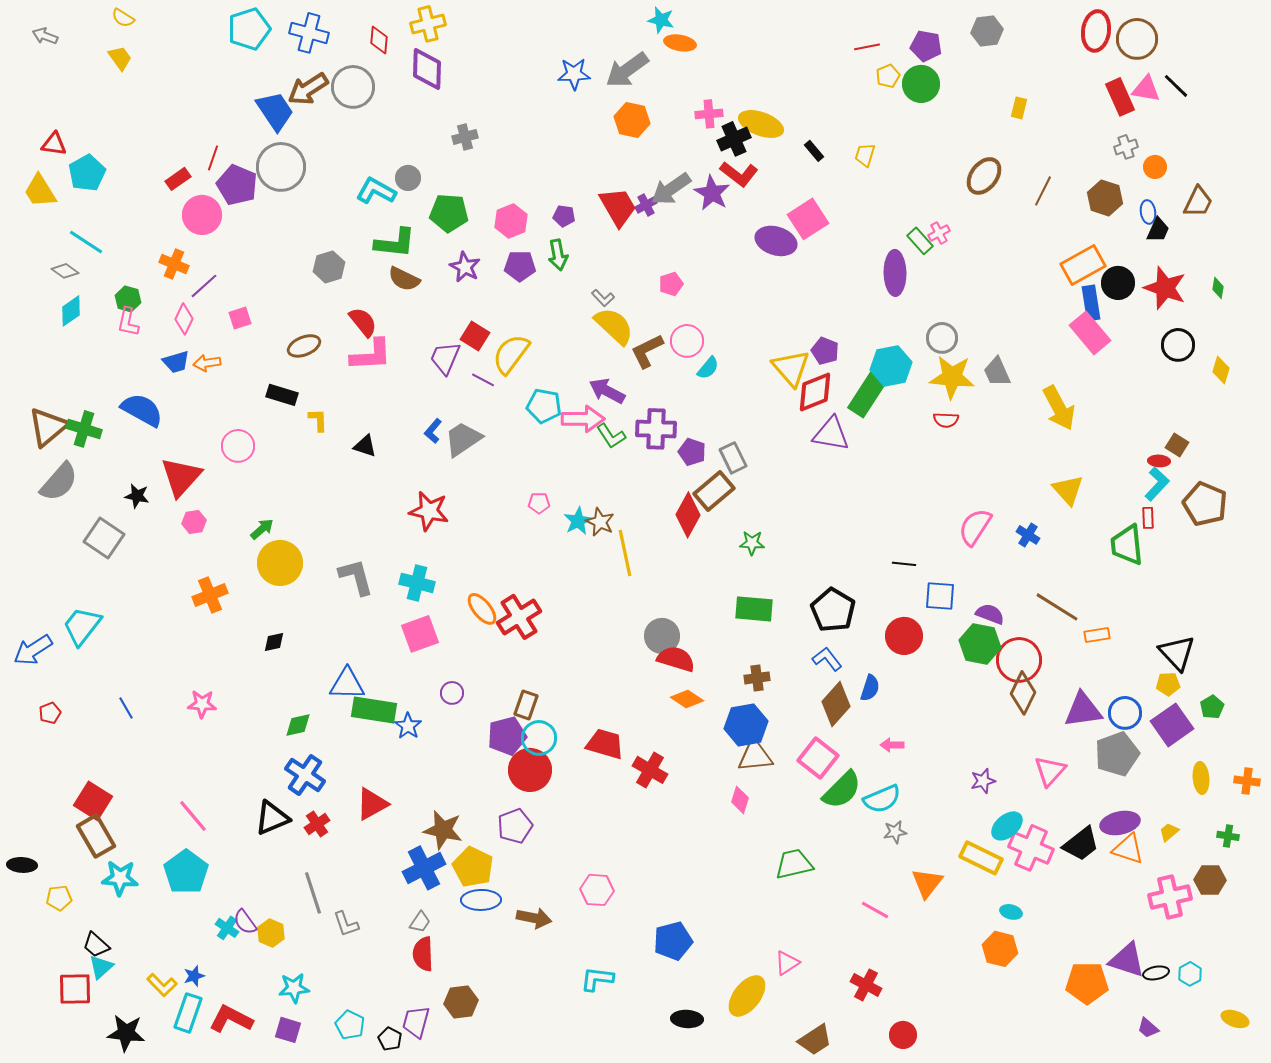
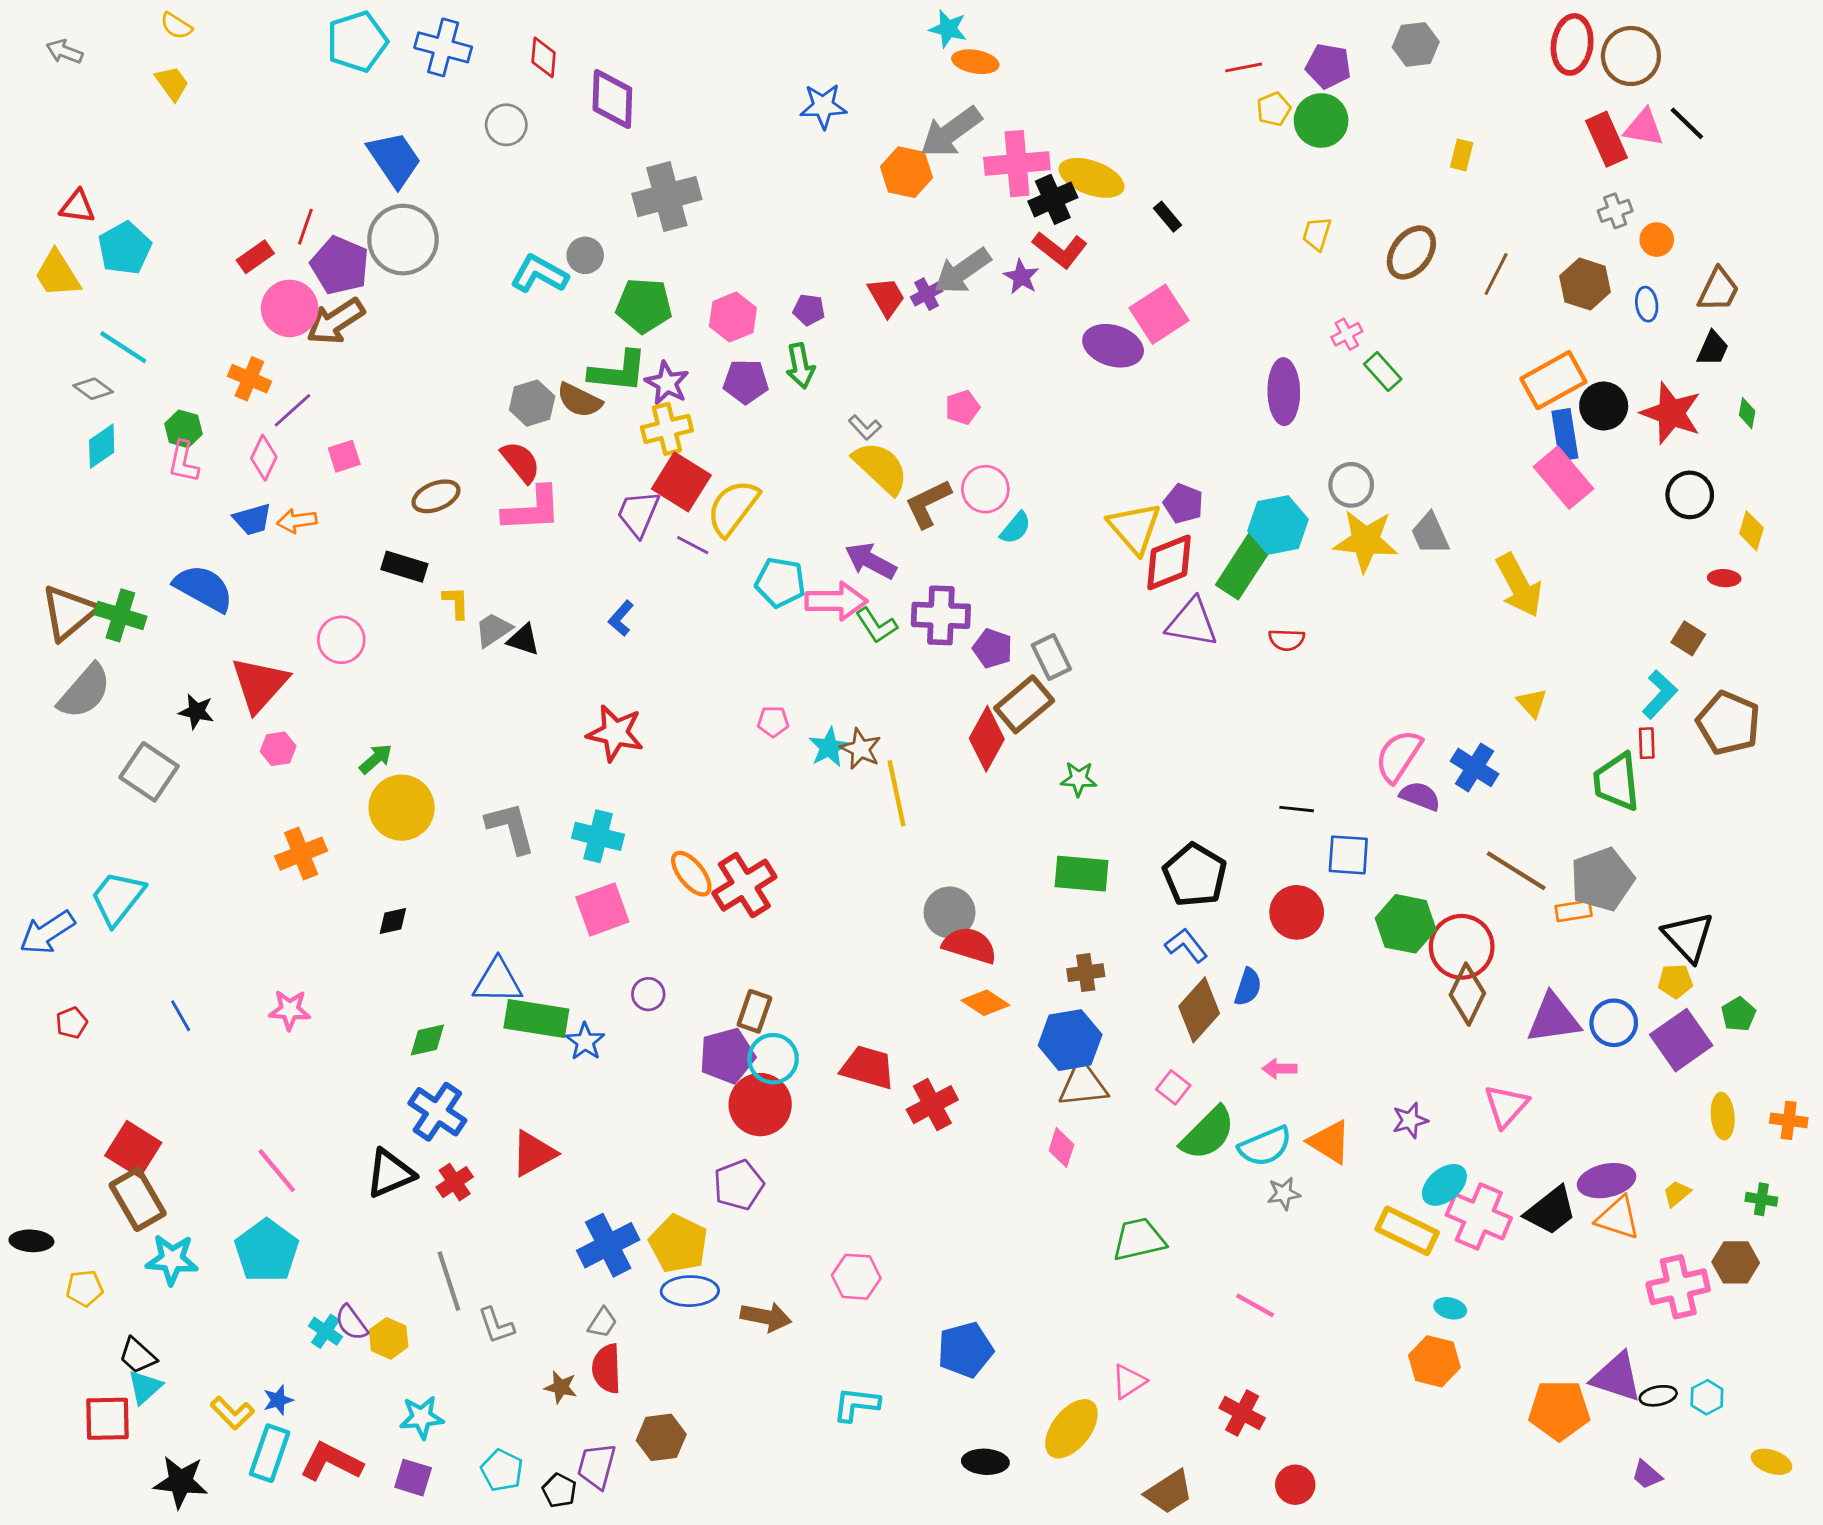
yellow cross: (428, 24) -> (667, 429), moved
gray arrow: (627, 70) -> (951, 132), moved
gray circle: (353, 87) -> (506, 125), size x0.7
brown arrow: (308, 89) -> (336, 321), moved
pink cross: (709, 114) -> (1017, 164), size x1.6
gray cross: (465, 137) -> (667, 197), size x1.8
yellow trapezoid: (865, 155) -> (1317, 234), moved
purple star: (712, 193) -> (1021, 277), size x0.7
red trapezoid: (618, 207) -> (886, 297), size x0.7
black trapezoid: (1158, 230) -> (1713, 349), moved
green rectangle: (920, 241) -> (1383, 372), moved
green L-shape: (395, 243) -> (618, 372), moved
gray hexagon: (329, 267) -> (532, 403), moved
red square: (475, 336) -> (681, 482), size x1.4
red semicircle: (946, 420) -> (1287, 640), moved
gray trapezoid: (463, 439) -> (493, 630), moved, size x0.7
red ellipse: (1159, 461) -> (1724, 578), moved
yellow triangle: (1068, 490) -> (1532, 703), size x0.7
blue cross: (1028, 535) -> (1475, 767), size x1.4
purple semicircle: (990, 614) -> (1420, 796), moved
gray pentagon: (1117, 754) -> (1602, 879), moved
pink square: (818, 758) -> (1173, 1087), size x0.6
red cross: (650, 770) -> (932, 1105), turned 32
brown star: (443, 830) -> (561, 1387), moved, size x0.6
orange triangle: (927, 883) -> (1330, 1142), moved, turned -36

